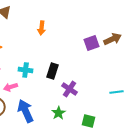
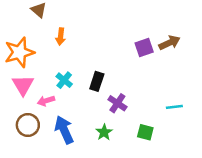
orange arrow: (42, 28) -> (61, 37), moved
cyan cross: (26, 70) -> (64, 80), turned 32
green square: (89, 121) -> (145, 132), moved

